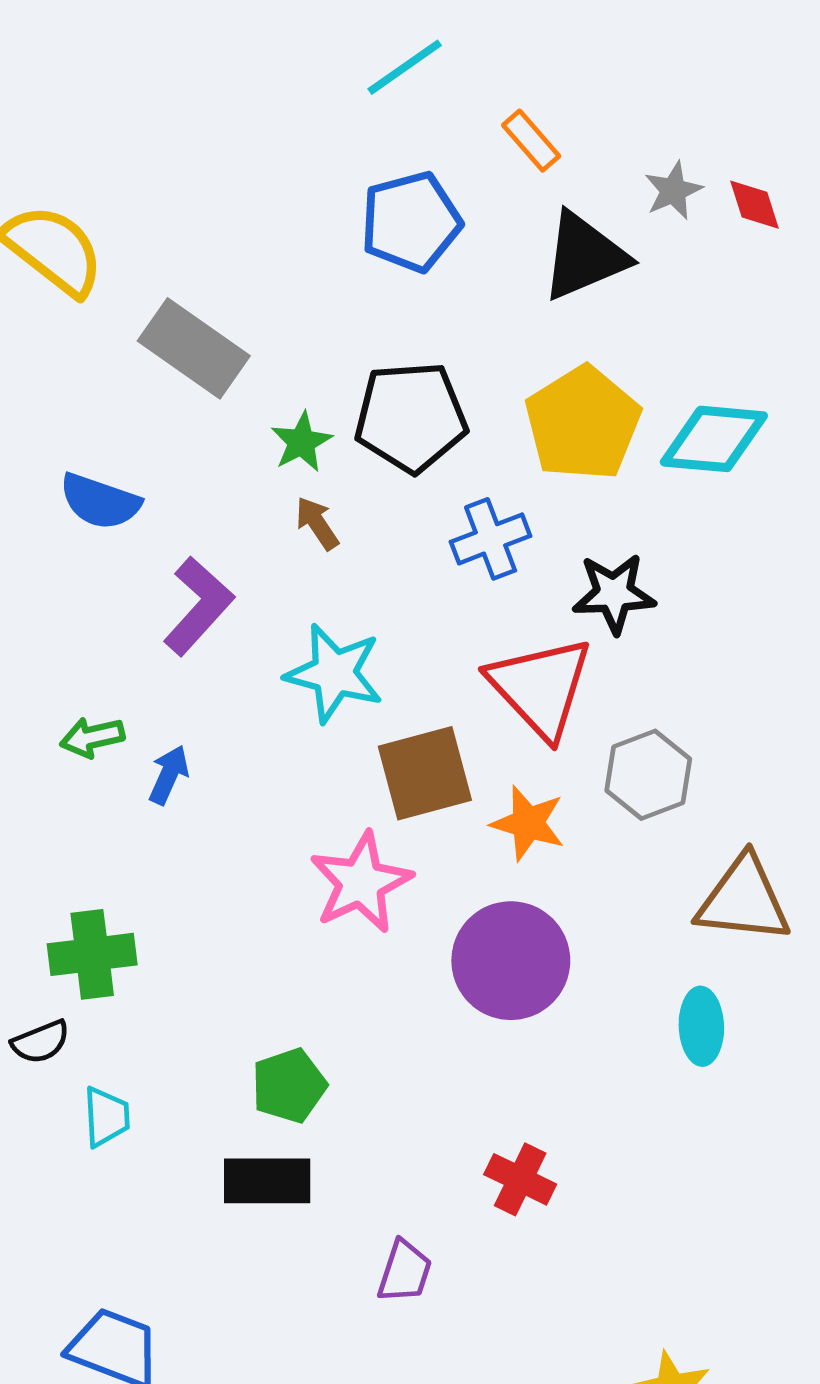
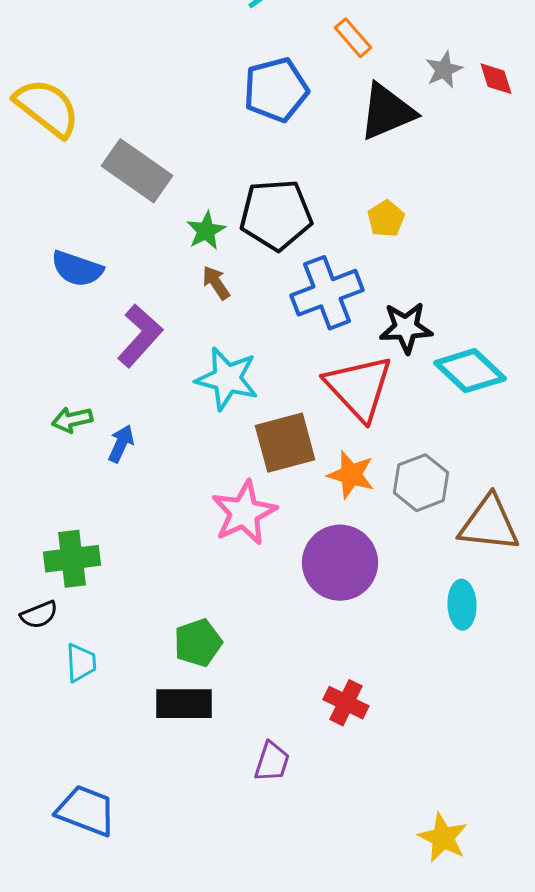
yellow pentagon: (583, 423) -> (386, 219), size x0.5
cyan diamond: (714, 439) -> (470, 371), moved, turned 38
blue cross: (491, 539) -> (327, 293), size x1.4
gray hexagon: (648, 775) -> (421, 483), moved

